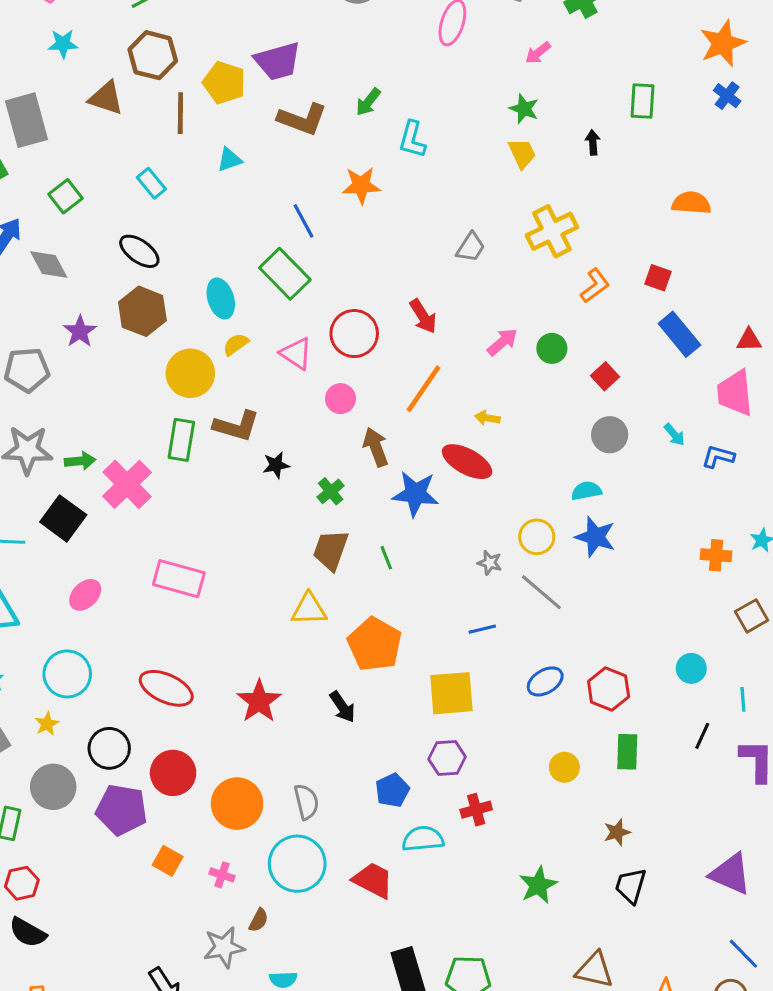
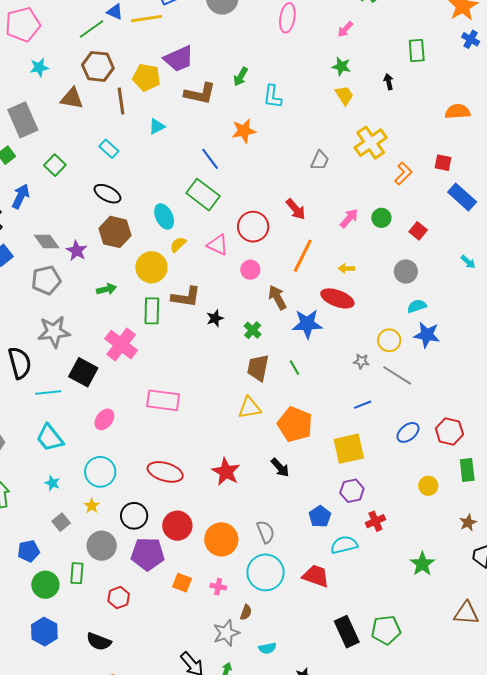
gray diamond: (49, 264) -> (47, 242), moved
gray circle: (610, 435) -> (406, 272), moved
green arrow: (80, 461) -> (107, 289), moved
red hexagon: (22, 883) -> (119, 598), moved

